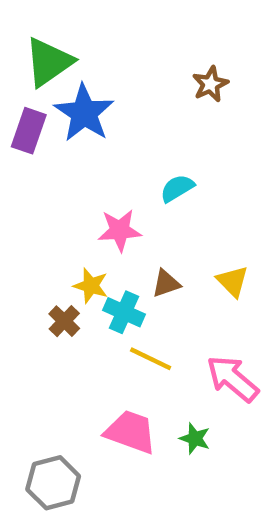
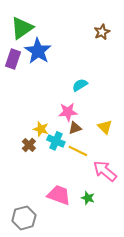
brown star: (210, 84) -> (102, 32), moved
pink star: (120, 230) -> (68, 112), moved
yellow line: (151, 359) -> (78, 151), moved

